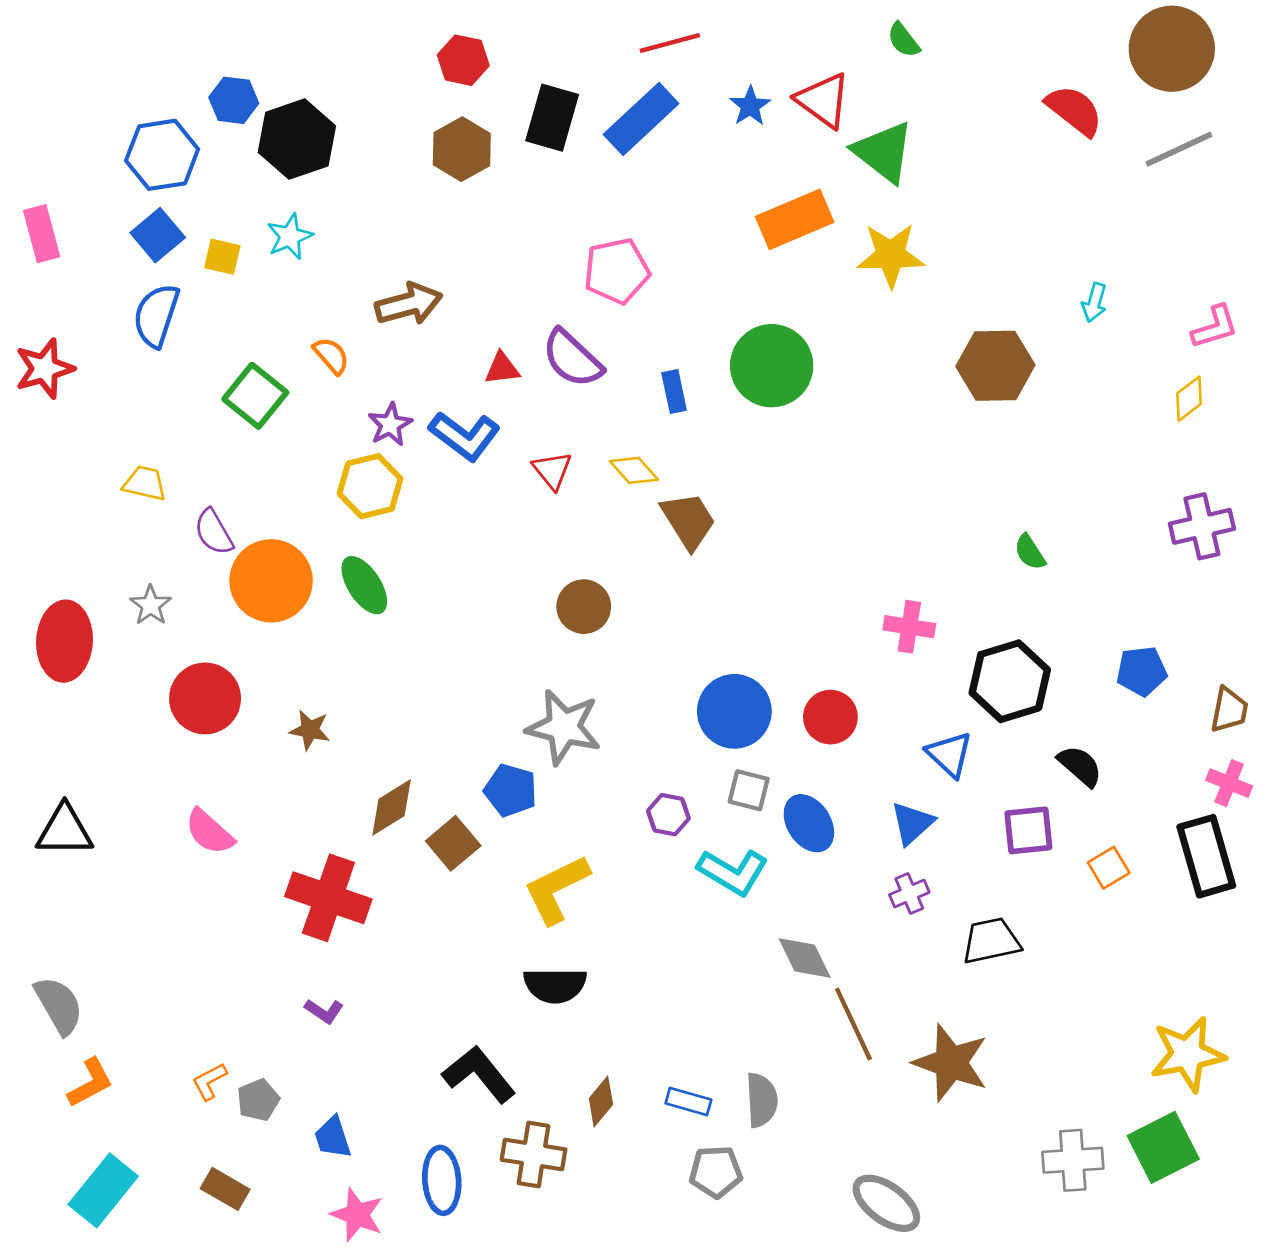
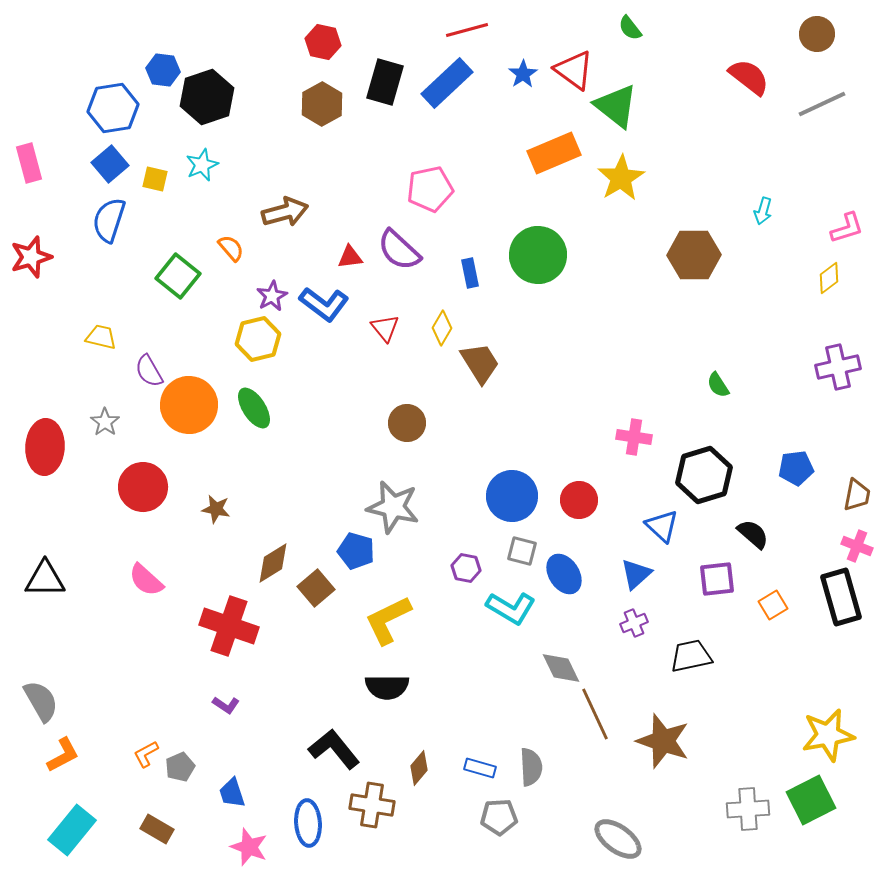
brown circle: (1172, 49) -> (817, 34), size x0.6
yellow star: (891, 255) -> (621, 178), turned -30
yellow diamond: (634, 470) -> (442, 328), turned 72

